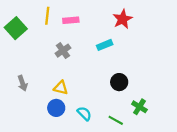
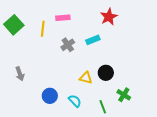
yellow line: (47, 16) -> (43, 29), moved
gray cross: (63, 51) -> (68, 45), moved
yellow triangle: (61, 88) -> (86, 78), moved
green line: (116, 120) -> (103, 107), turned 40

